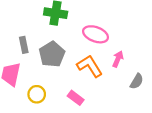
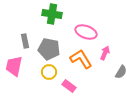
gray pentagon: (52, 54) -> (49, 49), turned -30
yellow circle: (37, 94) -> (49, 72), moved

